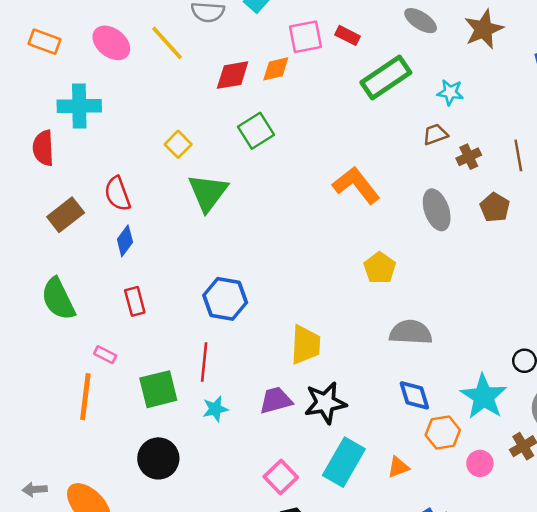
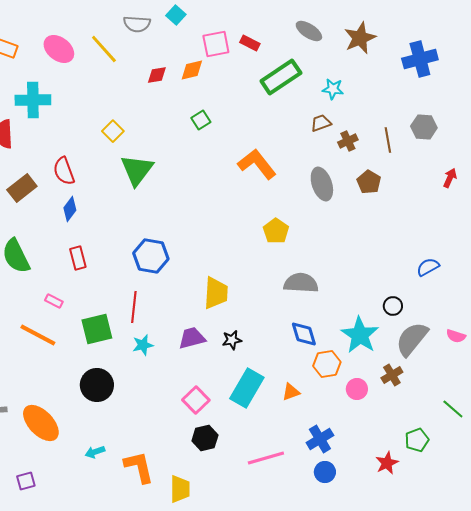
red diamond: (233, 75) -> (157, 75), size x0.7
green square: (256, 131) -> (201, 120), moved, size x0.7
orange line: (85, 397) -> (38, 335), turned -69
black star: (325, 403) -> (232, 340), size x0.6

